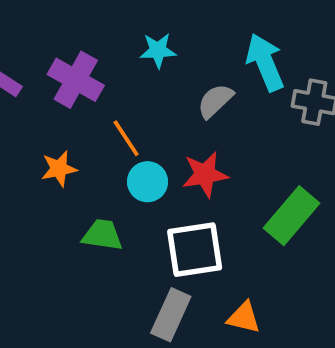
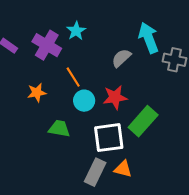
cyan star: (158, 50) -> (76, 31), moved, turned -30
green rectangle: (292, 216) -> (143, 121), moved
orange triangle: (244, 318) -> (123, 169), moved

